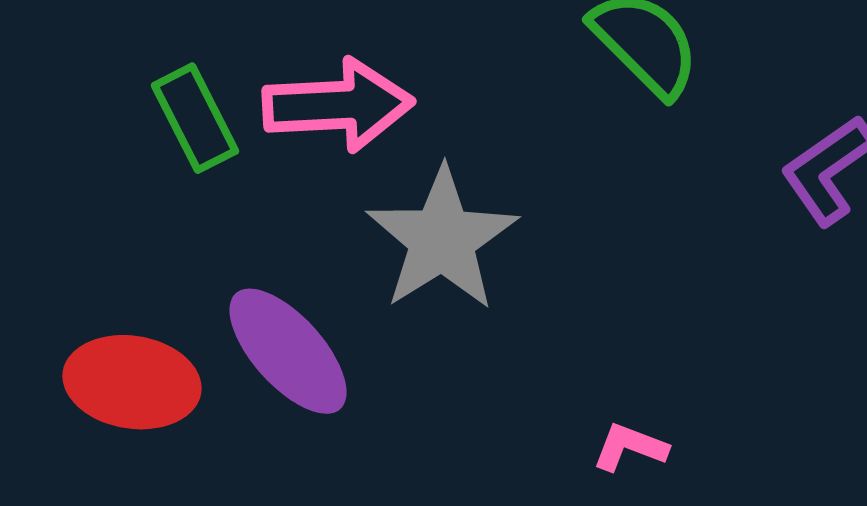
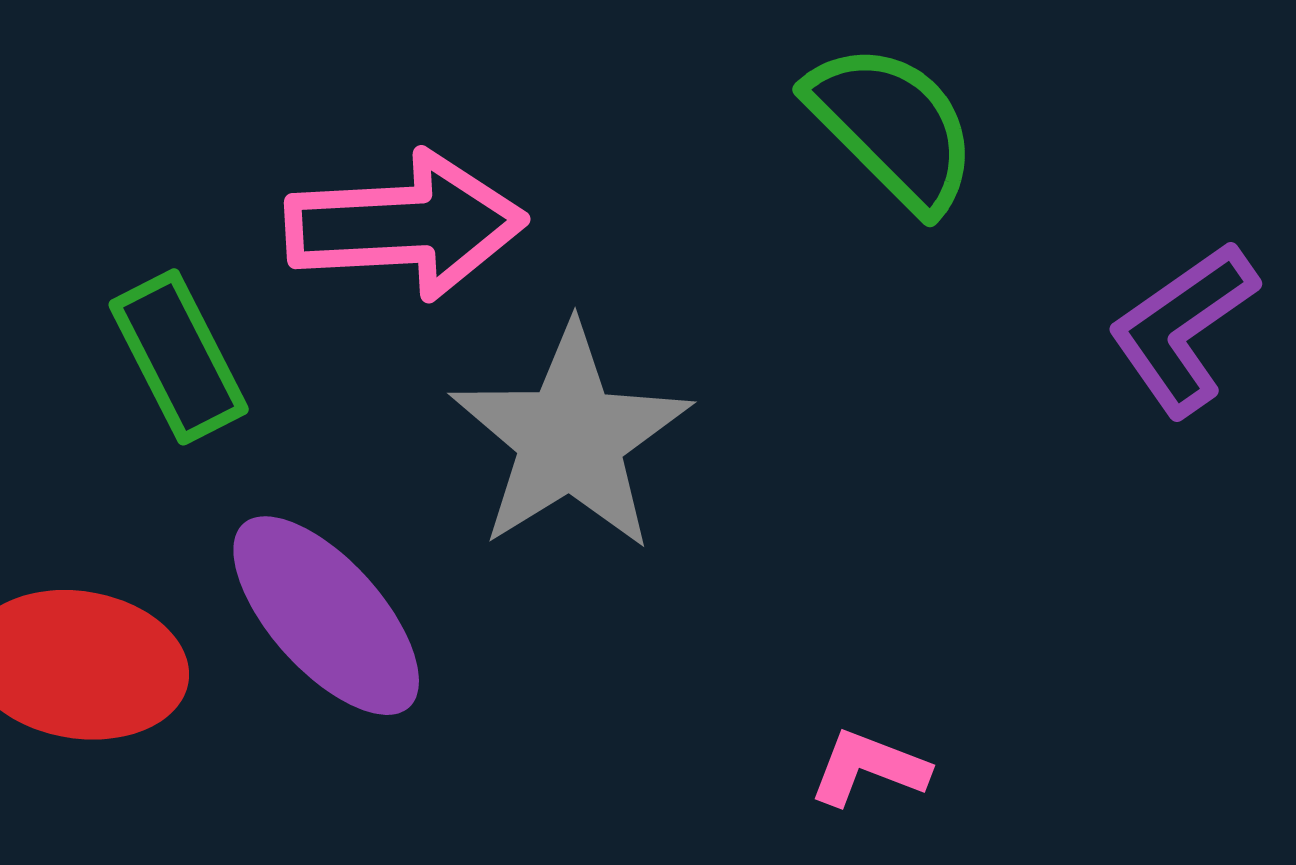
green rectangle: (195, 118) -> (179, 357), moved

